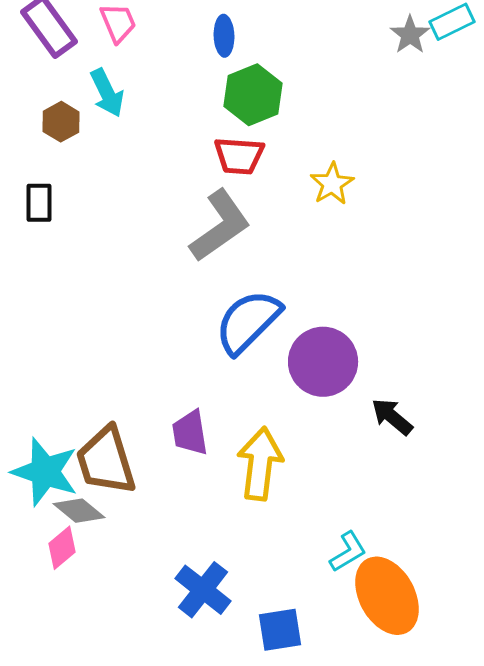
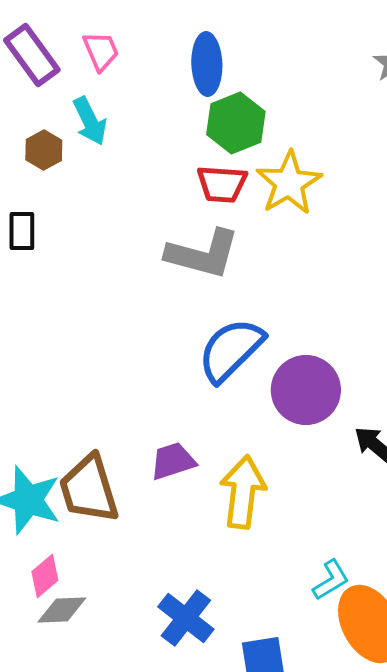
blue ellipse: (224, 36) -> (207, 64), size x1.5
yellow star: (332, 184) -> (289, 183), moved, size x1.5
gray L-shape: (220, 226) -> (203, 254), turned 50
purple trapezoid: (190, 433) -> (173, 461), turned 81
gray diamond: (79, 511) -> (62, 610), moved, turned -42

